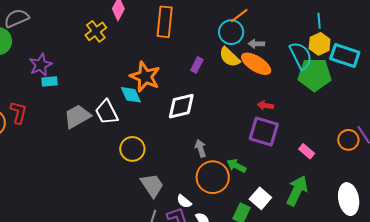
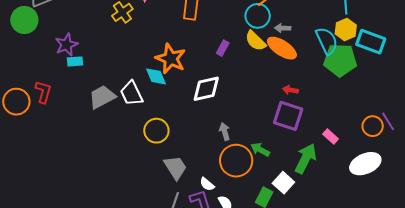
green arrow: (297, 191) -> (306, 159), moved
white ellipse: (349, 199) -> (365, 164), moved, turned 76

